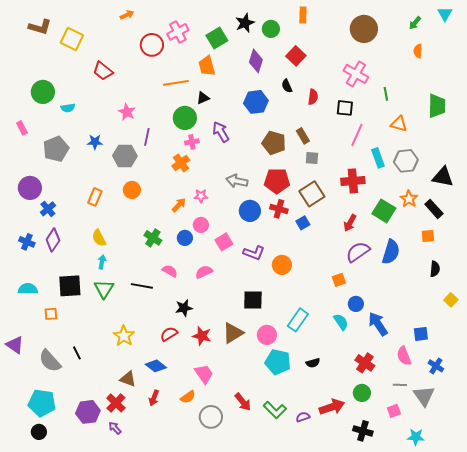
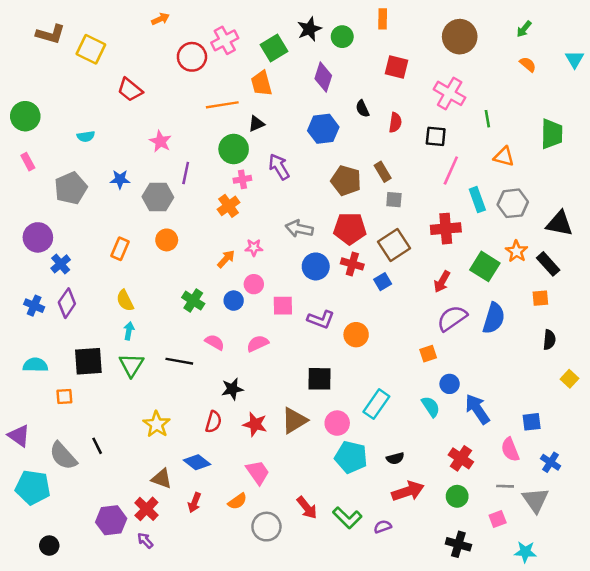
cyan triangle: (445, 14) -> (575, 59), moved
orange semicircle: (418, 51) -> (528, 64), turned 128
red square: (296, 56) -> (397, 67), moved, turned -30
green circle: (43, 92) -> (25, 116), moved
pink square: (224, 242) -> (283, 306), turned 30
red semicircle: (169, 334) -> (213, 422), turned 138
cyan pentagon: (42, 403) -> (33, 487), moved
red arrow: (332, 407) -> (408, 491), moved

